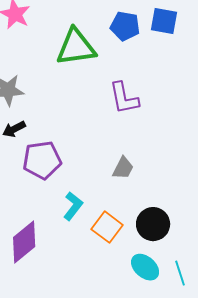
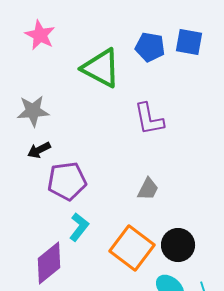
green triangle: (76, 47) -> (101, 68), turned 36
cyan L-shape: (73, 206) -> (79, 227), moved
orange square: (107, 227) -> (132, 248), size x1.4

